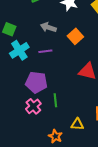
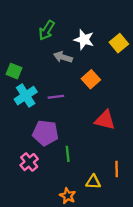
gray arrow: (48, 27) -> (63, 57), moved
pink cross: (33, 106) -> (29, 162), moved

